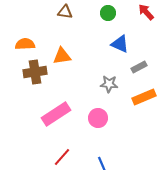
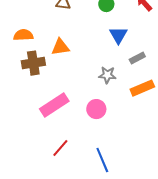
blue triangle: (120, 44) -> (118, 35), turned 36

